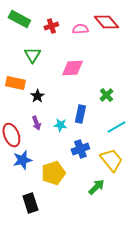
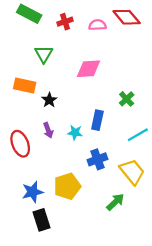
blue star: (22, 160) -> (32, 192), moved

